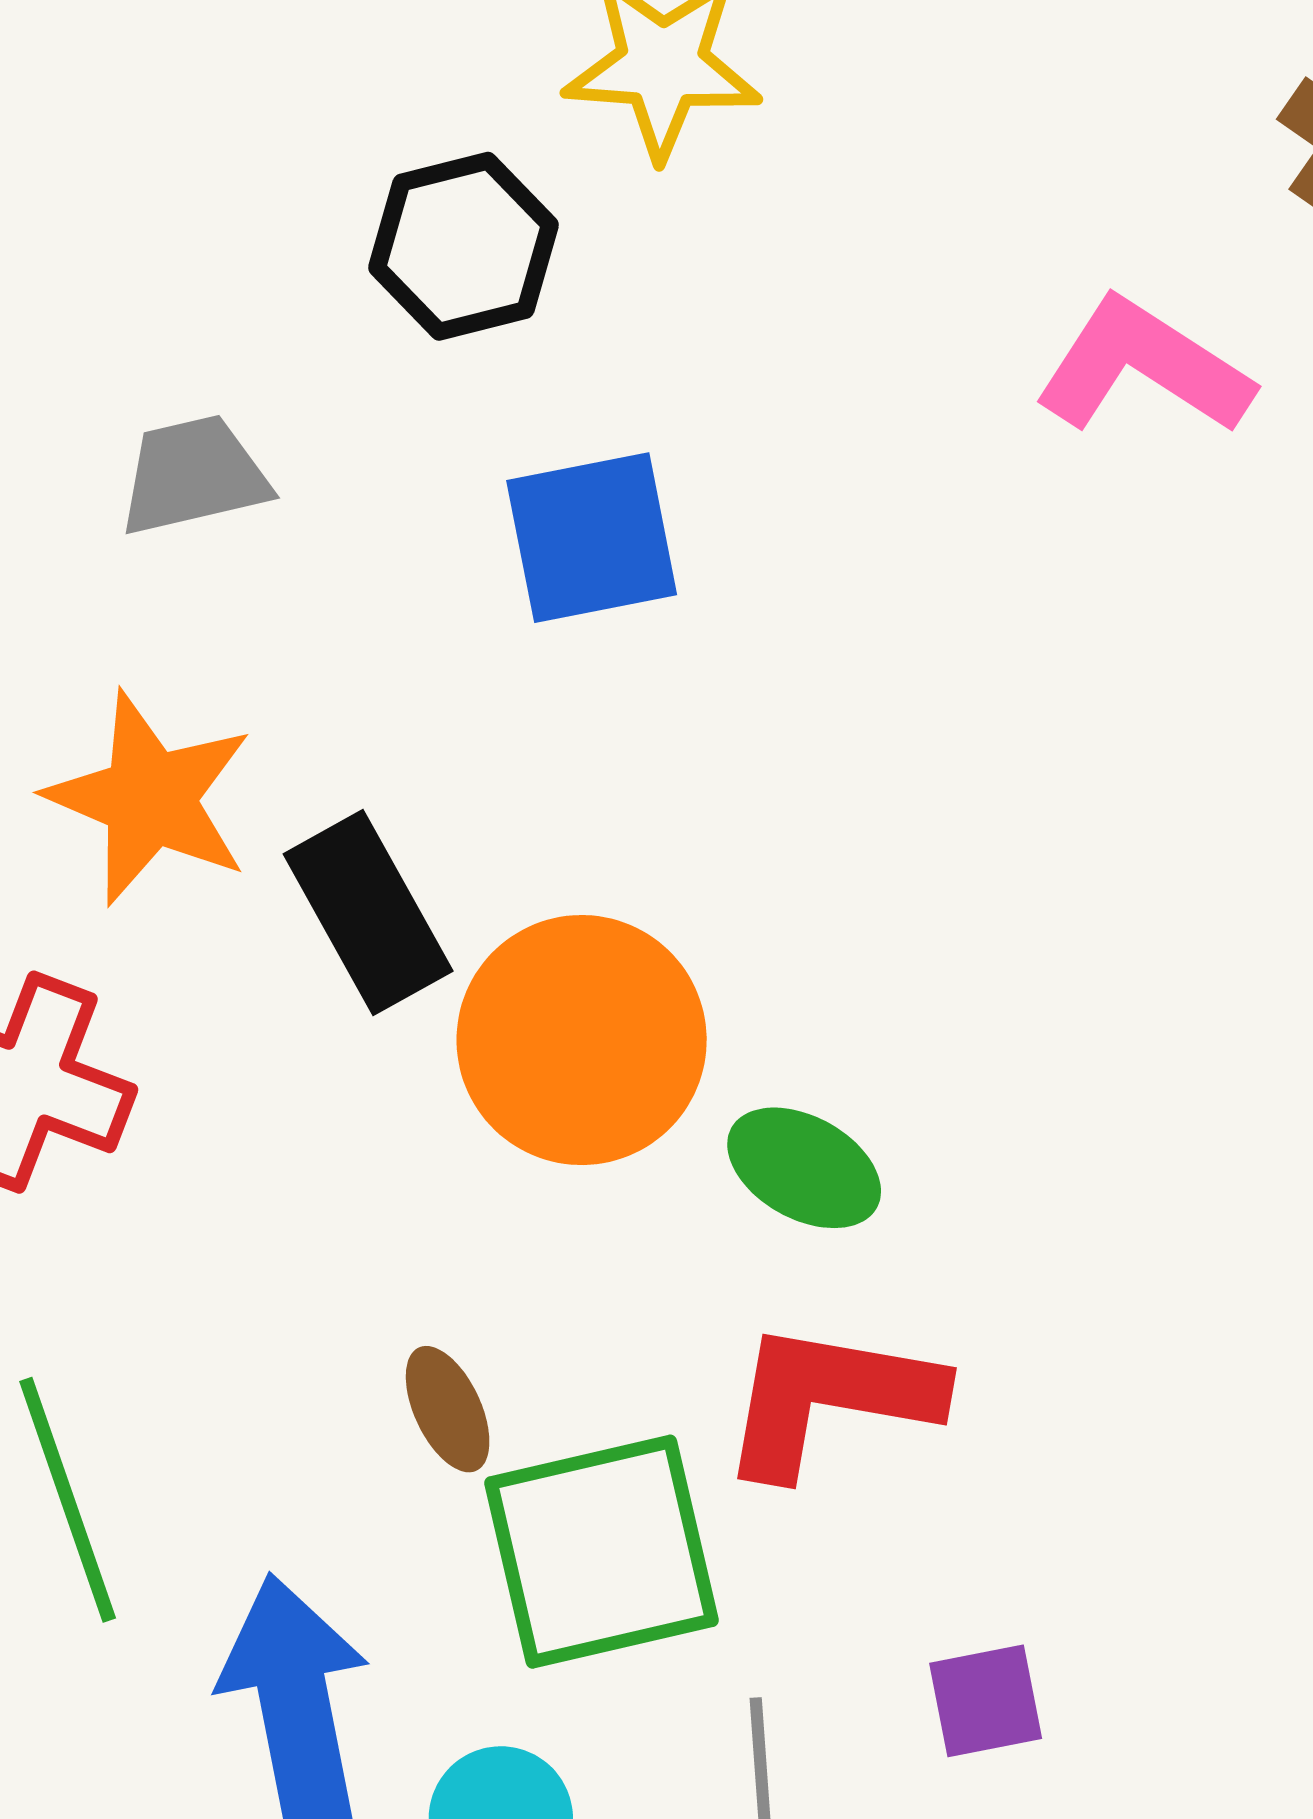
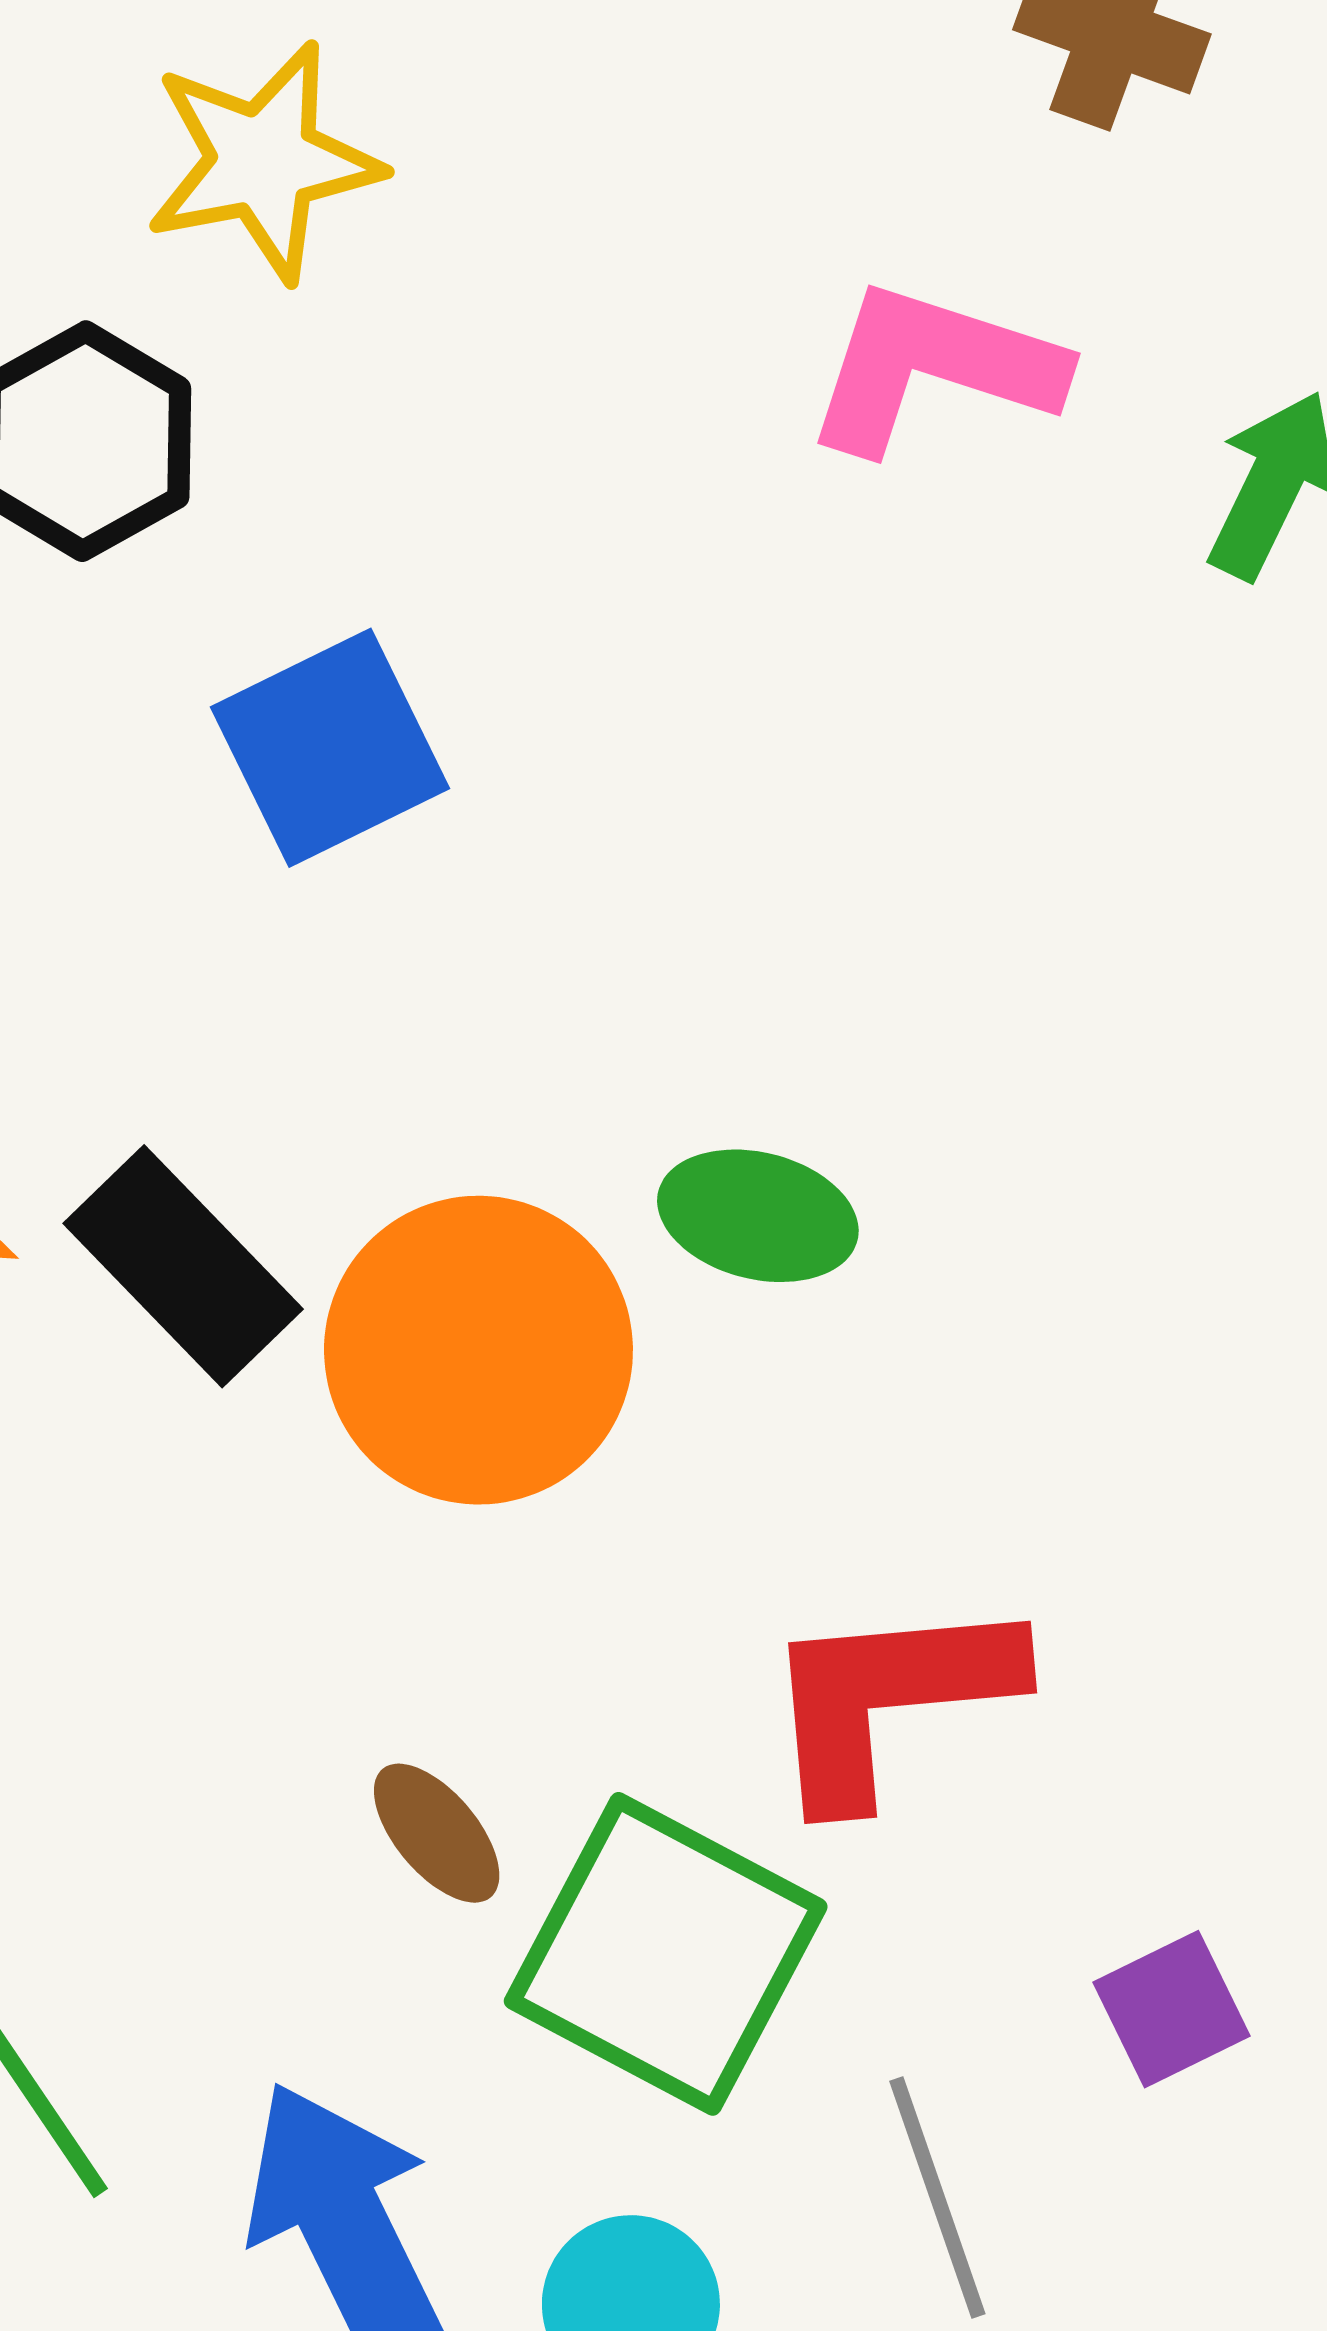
green ellipse: (804, 1168) -> (758, 1216), moved
green square: (601, 1552) -> (666, 1954), turned -34

